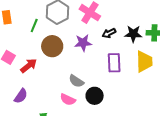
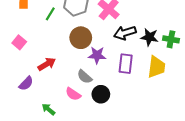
black arrow: (109, 33) -> (125, 33), size x1.5
purple star: (83, 43) -> (97, 55), moved
brown circle: (52, 46) -> (81, 38), moved
red arrow: (29, 66) -> (47, 64), moved

